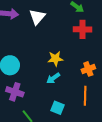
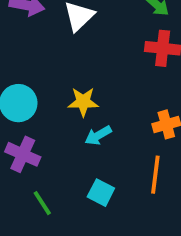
yellow star: (55, 59) -> (83, 102), moved

